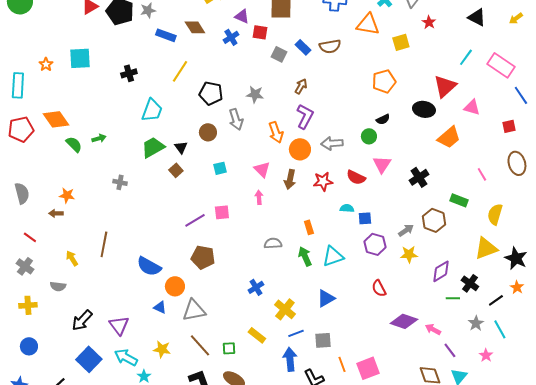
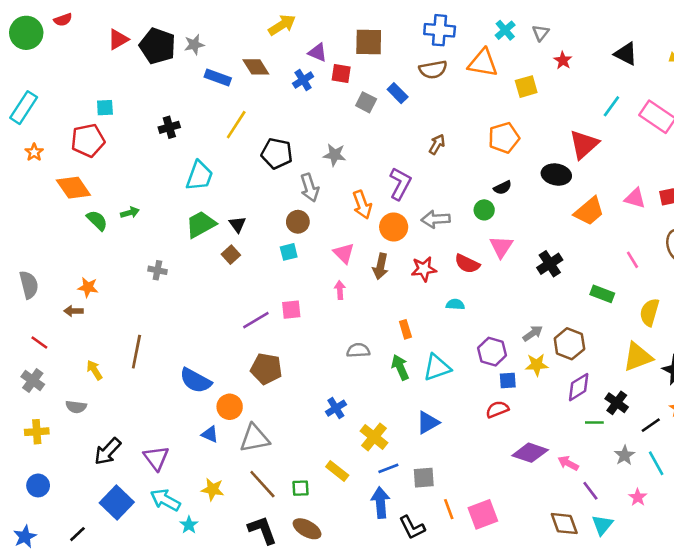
brown semicircle: (330, 46) -> (433, 70), moved
cyan square: (80, 58) -> (105, 108), size x0.6
orange star: (46, 64) -> (34, 152), moved
cyan rectangle: (18, 85) -> (24, 108), moved, turned 30
brown arrow: (301, 86) -> (437, 144), moved
pink triangle: (472, 107) -> (635, 198), moved
red pentagon: (21, 129) -> (88, 140), moved
brown circle: (208, 132) -> (298, 222), moved
blue square: (365, 218) -> (508, 381), moved
brown hexagon: (434, 220) -> (569, 344), moved
red semicircle: (379, 288) -> (497, 409), turned 96

